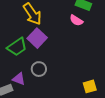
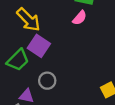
pink semicircle: (76, 20) -> (80, 18), turned -72

